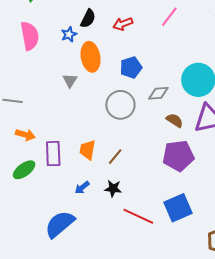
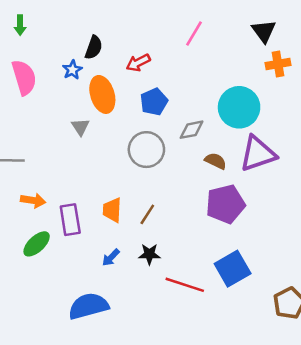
red arrow: (123, 24) -> (138, 63), moved
blue semicircle: (60, 224) -> (88, 306), turned 32

